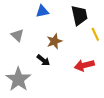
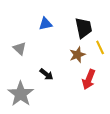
brown star: (54, 41) -> (77, 55), moved
red arrow: (84, 65) -> (89, 79), turned -54

